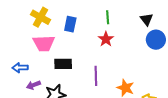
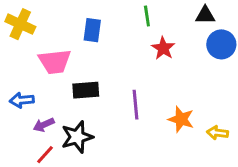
yellow cross: (41, 17) -> (20, 24), moved
black triangle: (146, 19) -> (205, 15), turned -48
red star: (106, 39) -> (163, 48), moved

